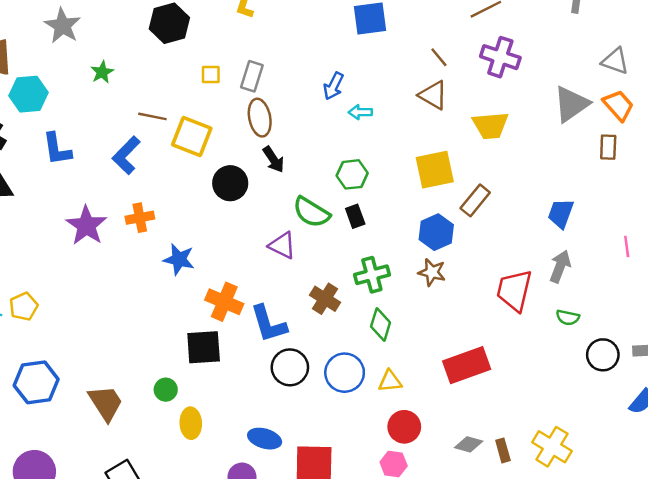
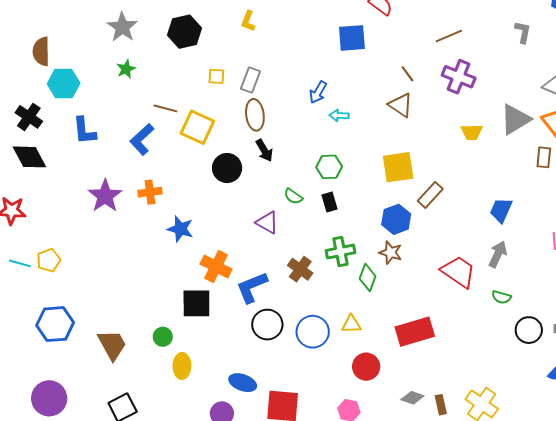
gray star: (63, 26) -> (122, 27), moved
yellow trapezoid: (490, 125) -> (472, 132), moved, size x0.7
green semicircle: (311, 212) -> (293, 196), size x0.6
red trapezoid: (514, 290) -> (458, 272), turned 108
blue L-shape: (269, 324) -> (252, 287), turned 81
green diamond: (381, 324) -> (368, 277), moved
yellow triangle: (390, 381) -> (351, 324), moved
red circle: (404, 427) -> (366, 367), moved

